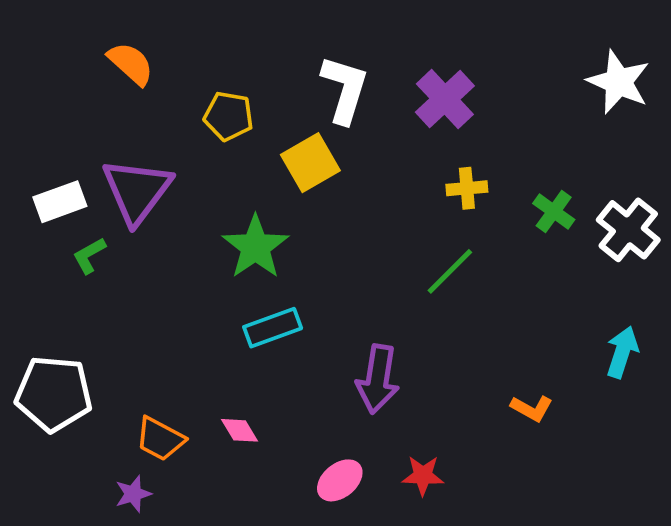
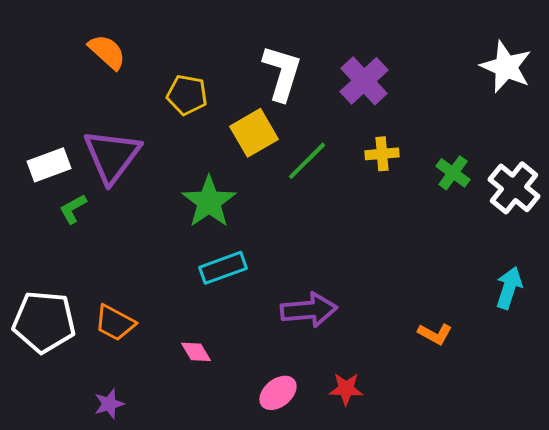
green line: (450, 271) -> (307, 161), moved
purple arrow: (378, 379) -> (309, 310), turned -104
orange trapezoid: (160, 439) -> (115, 323), moved

